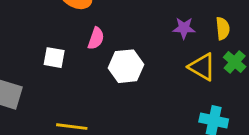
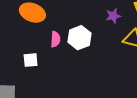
white hexagon: (126, 66) -> (79, 38), moved

